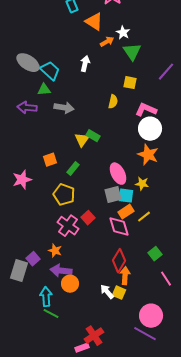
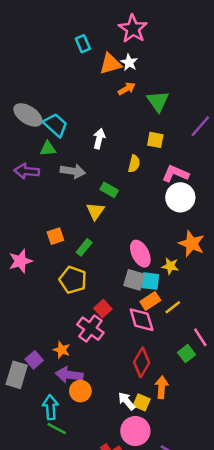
orange triangle: (94, 22) -> (110, 64), turned -48
white star: (123, 33) -> (129, 62), moved
white arrow: (85, 64) -> (99, 139), moved
green rectangle: (93, 136) -> (109, 190), moved
orange star: (148, 155) -> (192, 244), moved
gray square: (113, 195) -> (134, 280), turned 30
pink cross: (68, 226) -> (90, 329), moved
orange arrow: (125, 276) -> (162, 387), moved
pink line: (166, 279) -> (200, 337), moved
pink circle: (151, 316) -> (135, 431), moved

